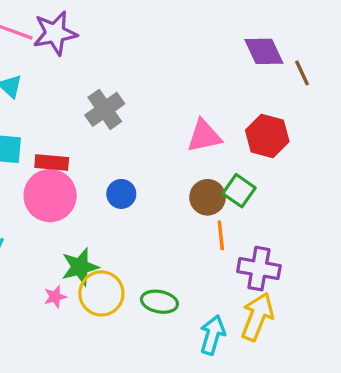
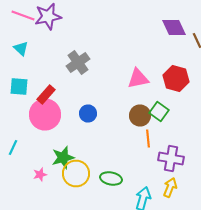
red rectangle: (52, 162) -> (46, 94), turned -54
pink star: (55, 297) -> (40, 174), moved
yellow arrow: (257, 317) -> (170, 188), size x0.7

